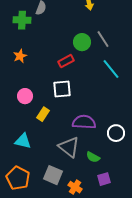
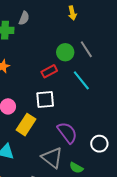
cyan line: (111, 69) -> (81, 80), moved
yellow rectangle: (43, 114) -> (26, 125), size x1.5
purple semicircle: (84, 122) -> (67, 133), turned 50

